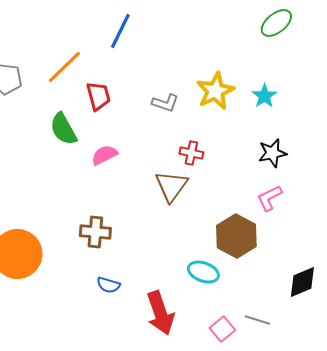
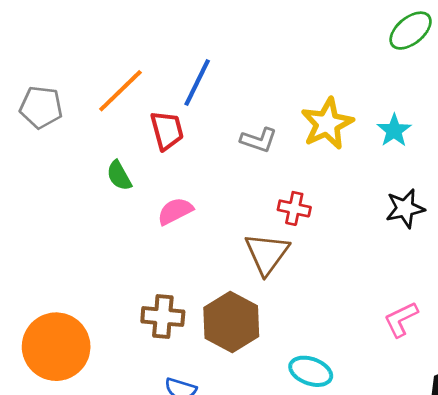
blue line: (120, 31) -> (197, 83), moved
green semicircle: (63, 129) -> (119, 176), size x0.7
pink L-shape: (269, 198) -> (401, 319), moved
brown hexagon: (236, 236) -> (231, 322), moved

